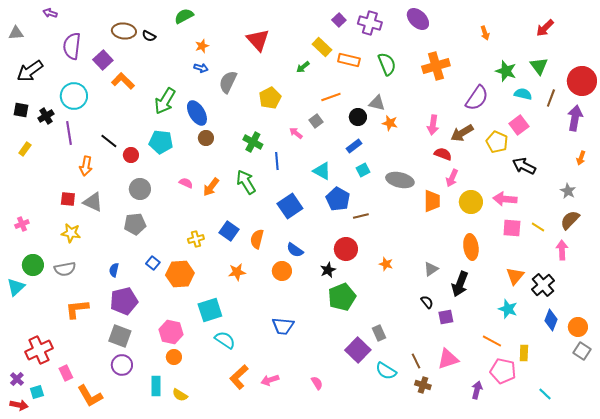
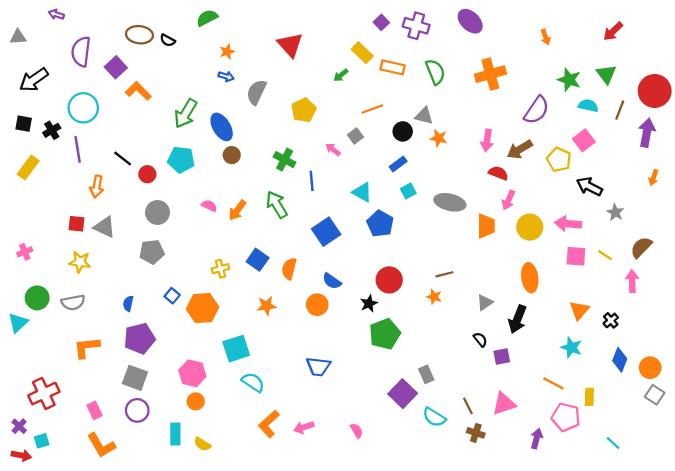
yellow rectangle: (25, 149) -> (28, 167), size x1.5
gray star: (568, 191) -> (615, 212), moved
brown line: (361, 216) -> (444, 274), moved
black cross: (543, 285) -> (611, 320), size x0.6
pink rectangle: (66, 373) -> (94, 410), moved

